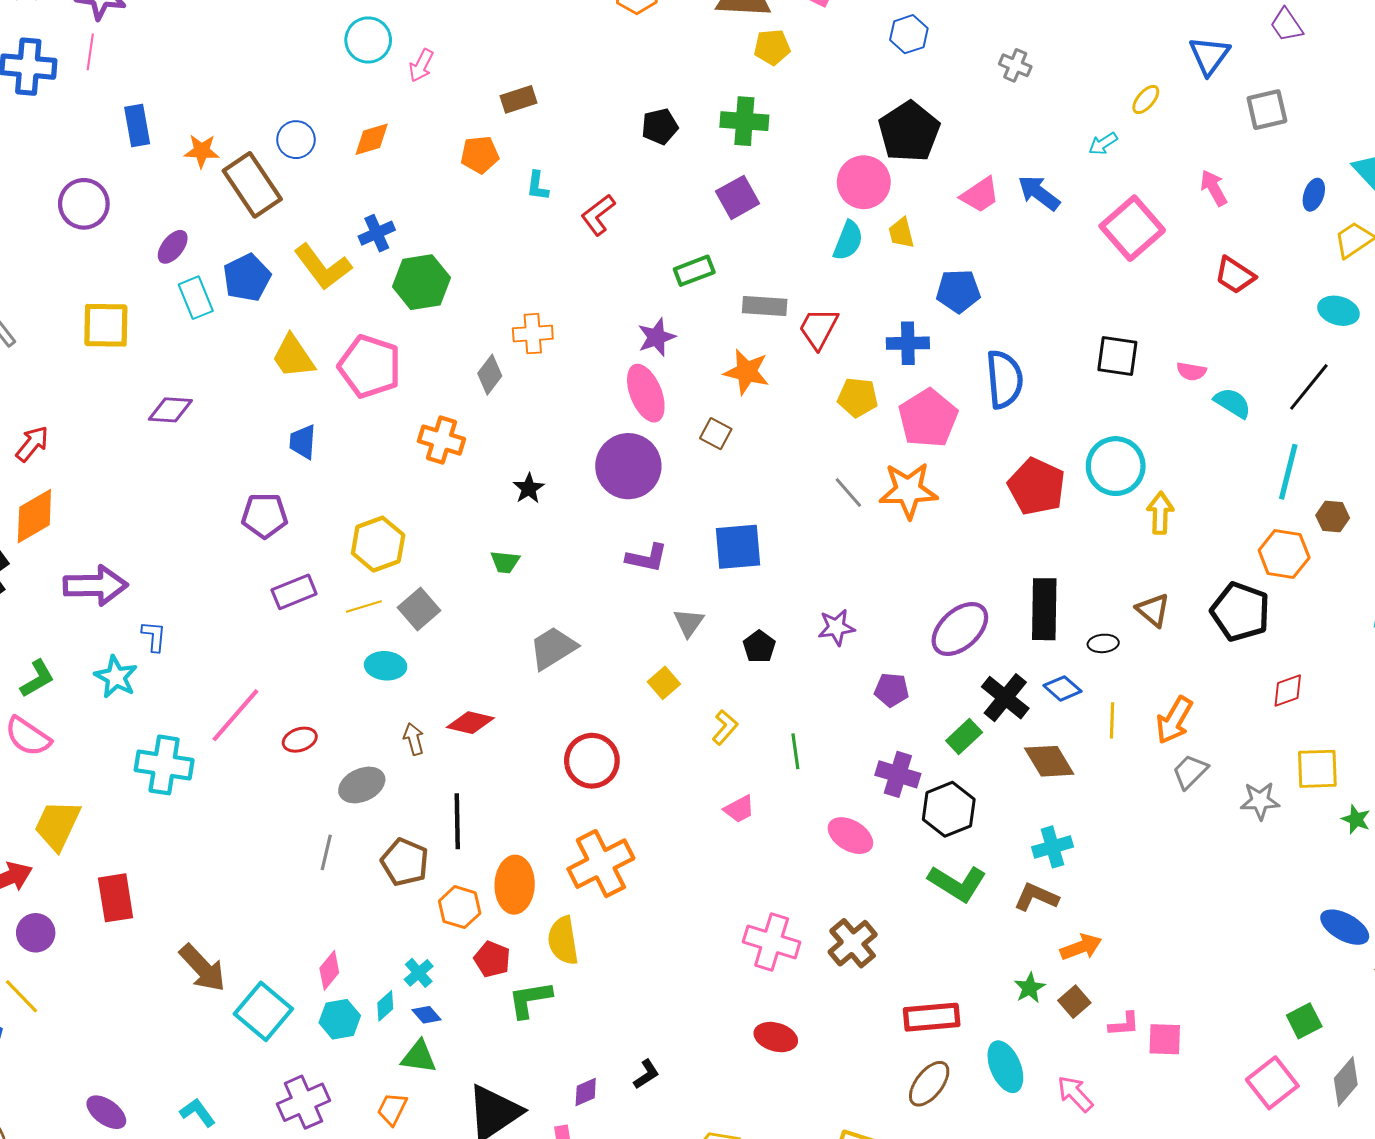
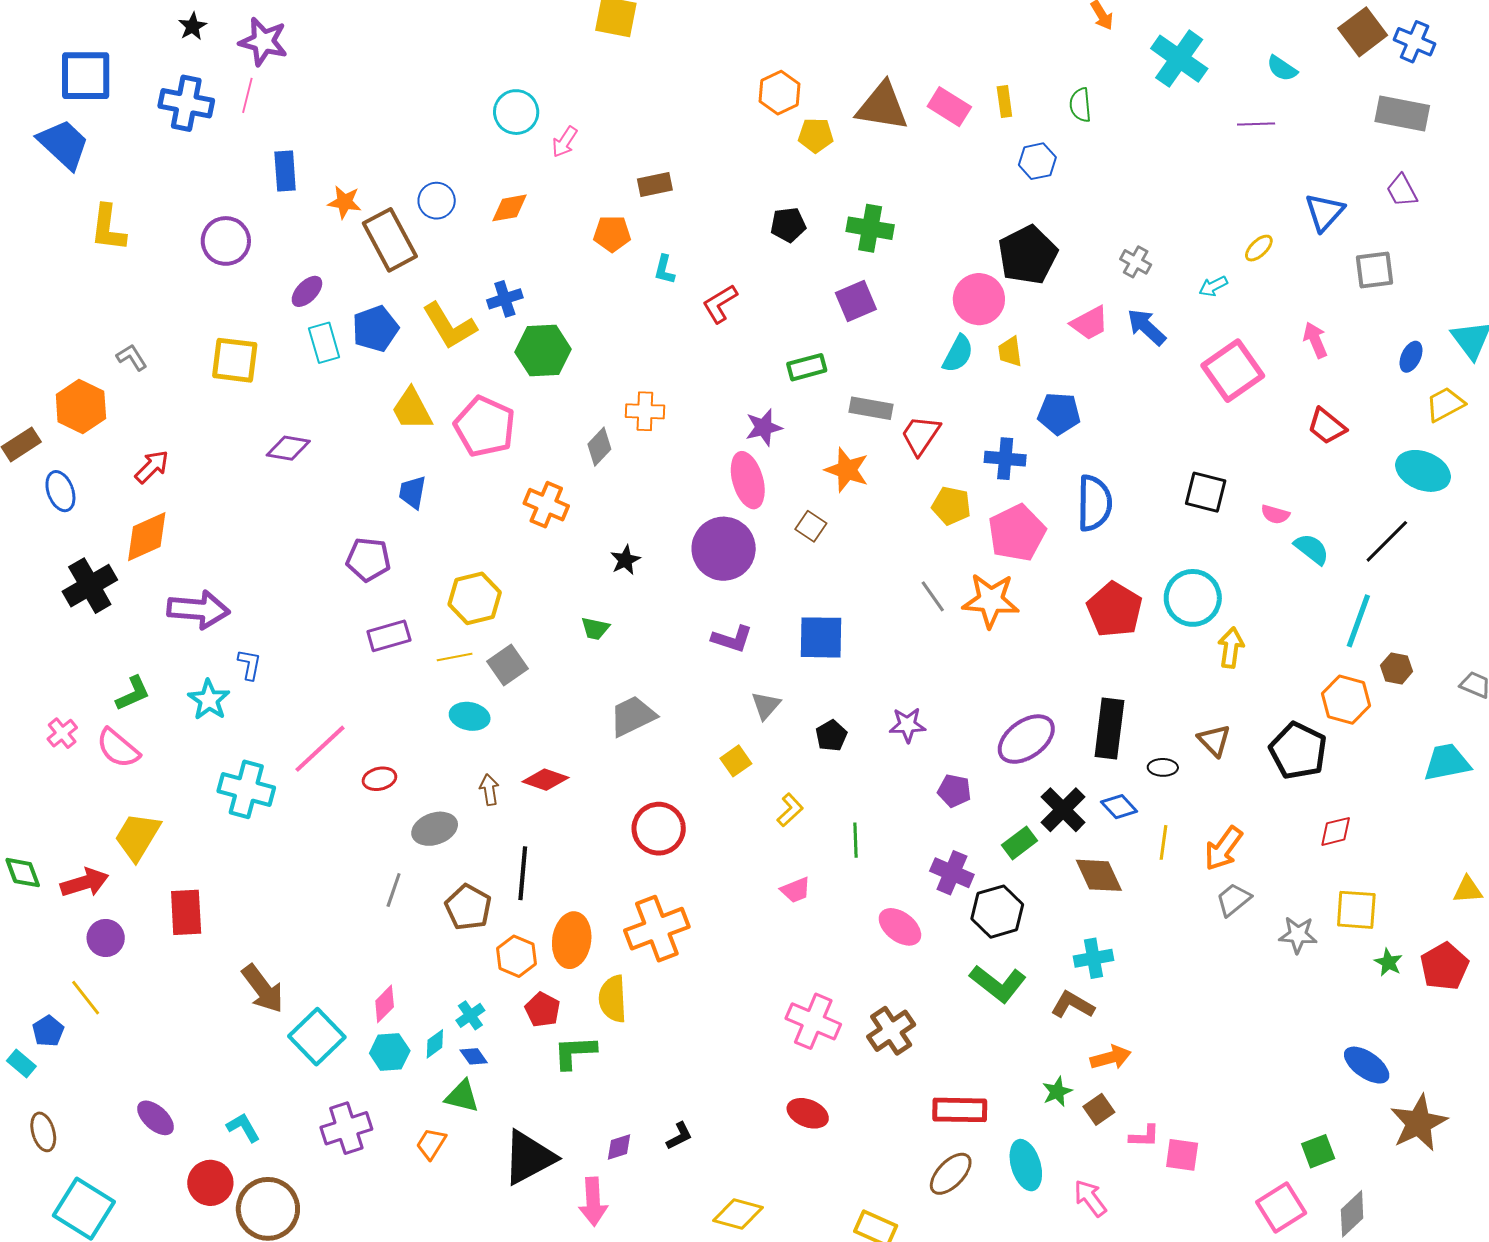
yellow pentagon: (772, 47) -> (816, 135), moved
gray cross: (1015, 65) -> (1136, 262), moved
cyan ellipse: (1338, 311) -> (1423, 471), size x1.4

